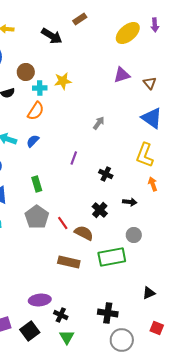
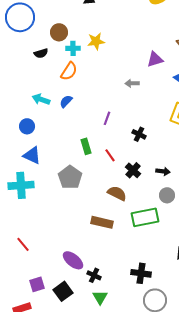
purple triangle: (122, 75) -> (155, 59), moved
gray arrow: (99, 123) -> (132, 83), turned -128
green rectangle: (37, 184) -> (86, 146), moved
black arrow: (130, 202) -> (163, 171), moved
red line: (63, 223) -> (110, 155), moved
purple ellipse: (40, 300) -> (73, 260), turned 45

